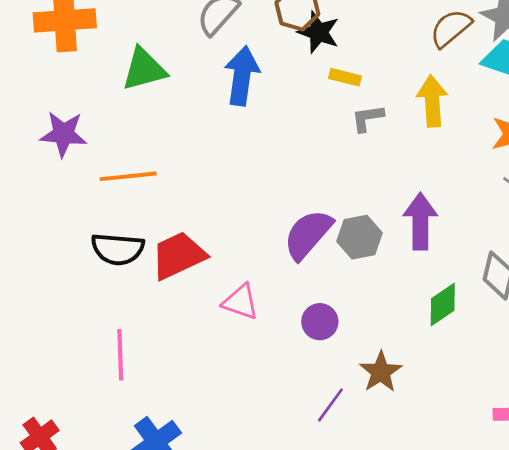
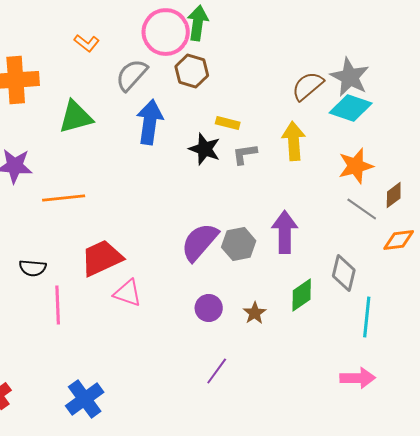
black star: (319, 32) -> (205, 149), moved
black semicircle: (118, 249) -> (33, 268), moved, size x0.7
pink triangle: (241, 302) -> (128, 293), moved
pink line: (120, 355) -> (58, 305), moved
brown star: (381, 372) -> (255, 313), moved, size x0.7

